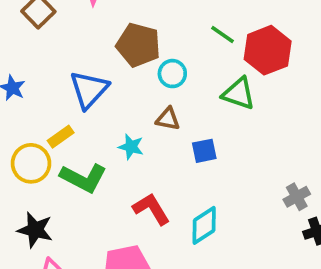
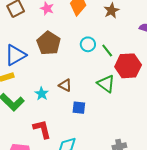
brown pentagon: (138, 45) -> (49, 43), moved
cyan circle: (172, 74) -> (88, 44), moved
blue triangle: (89, 90) -> (15, 55), moved

